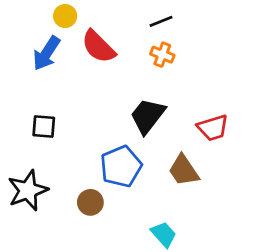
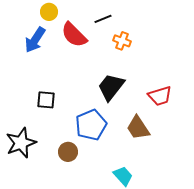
black line: (161, 21) -> (103, 19), moved
black square: (44, 126) -> (46, 100), moved

